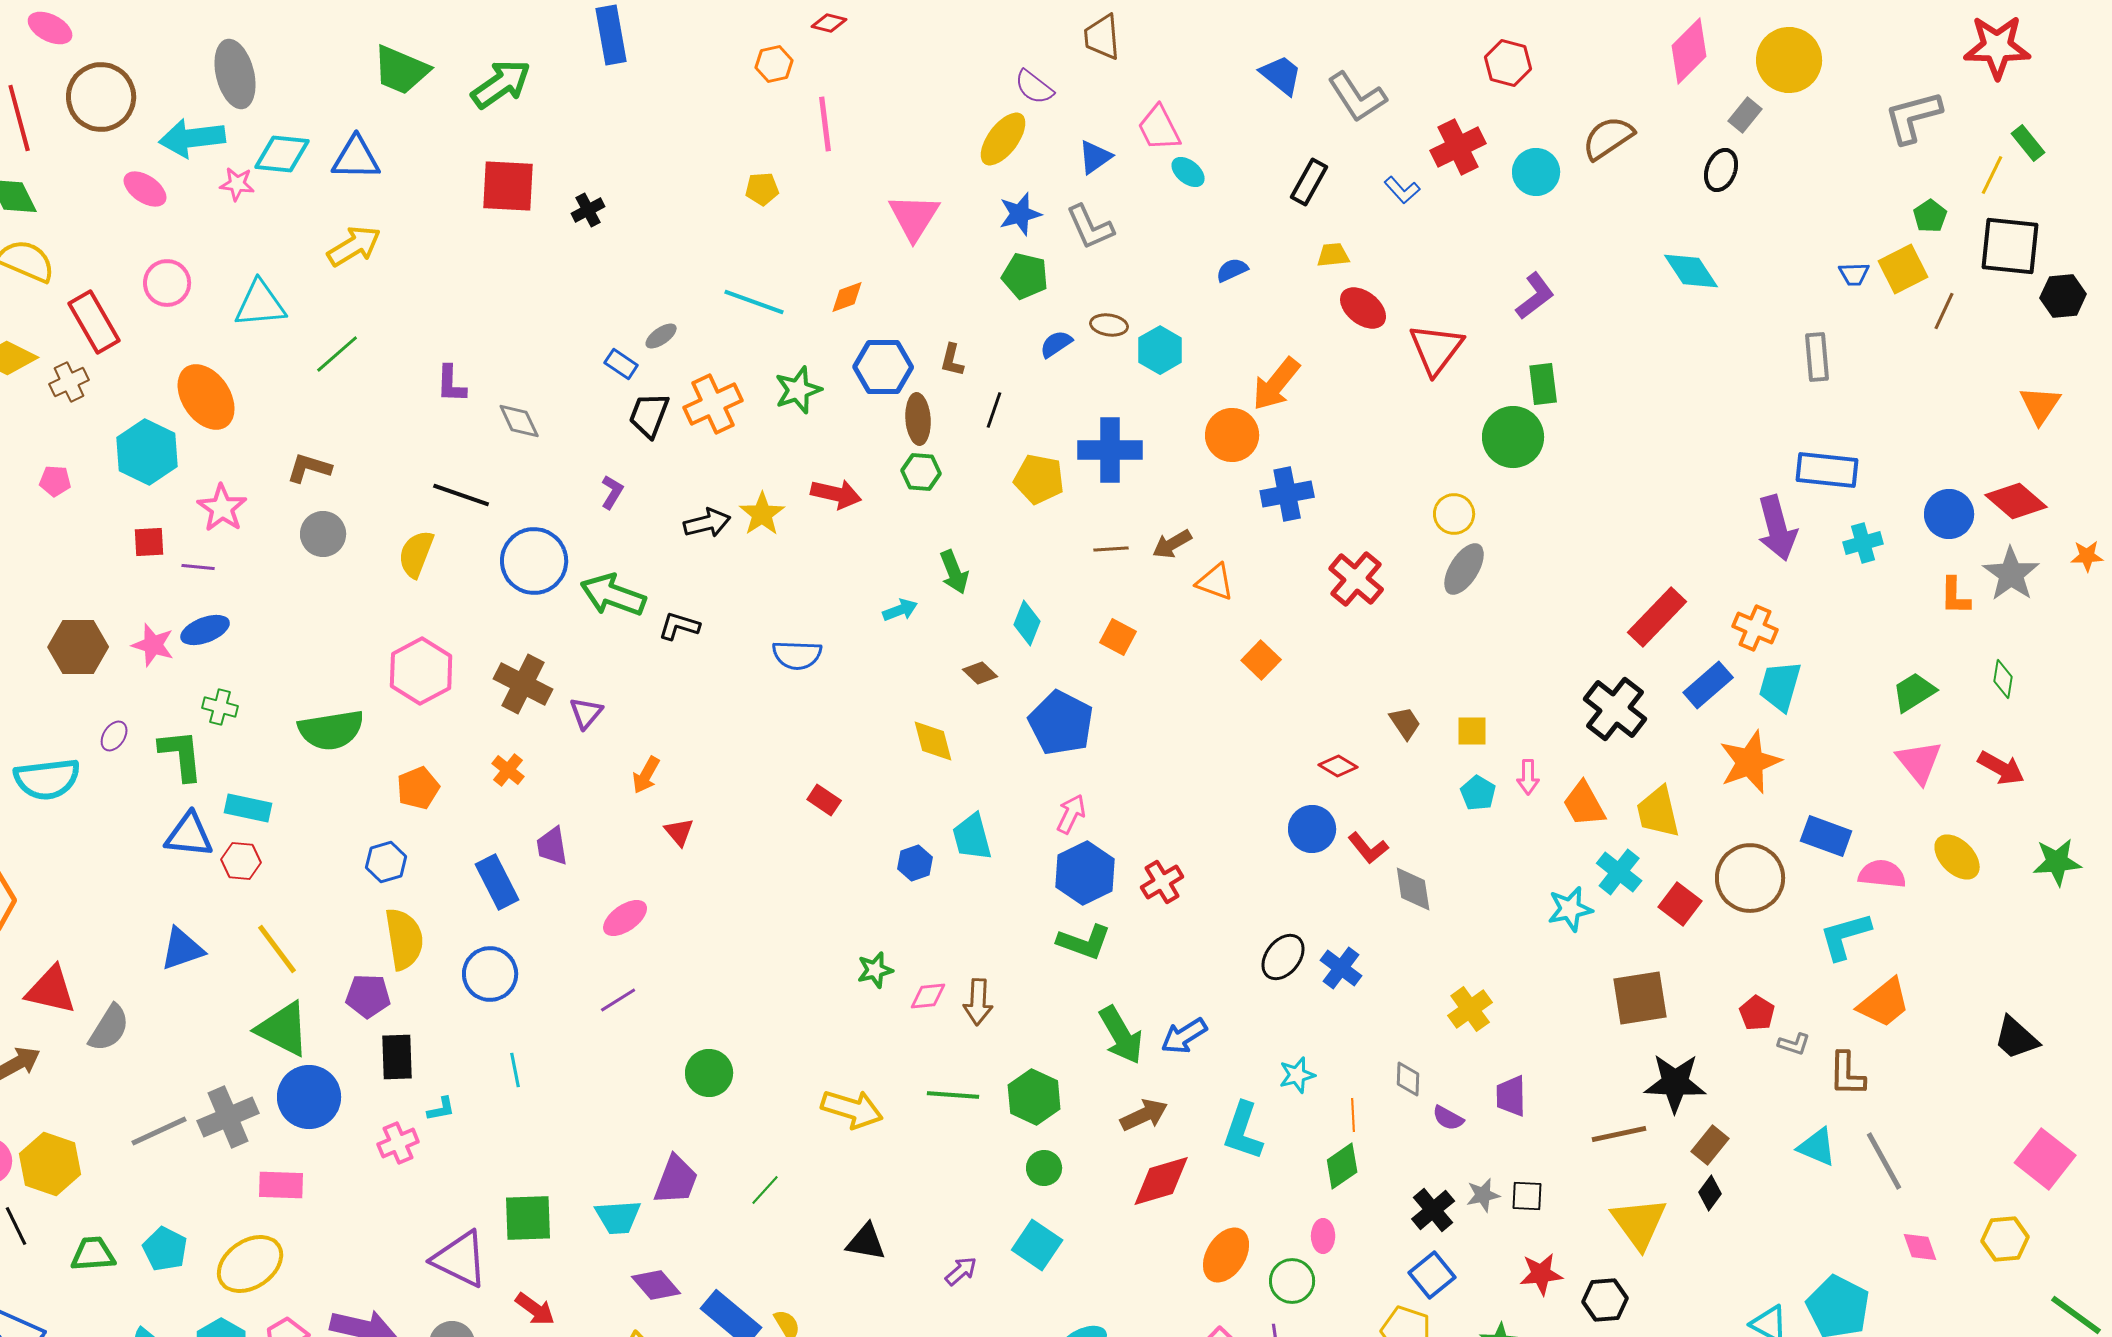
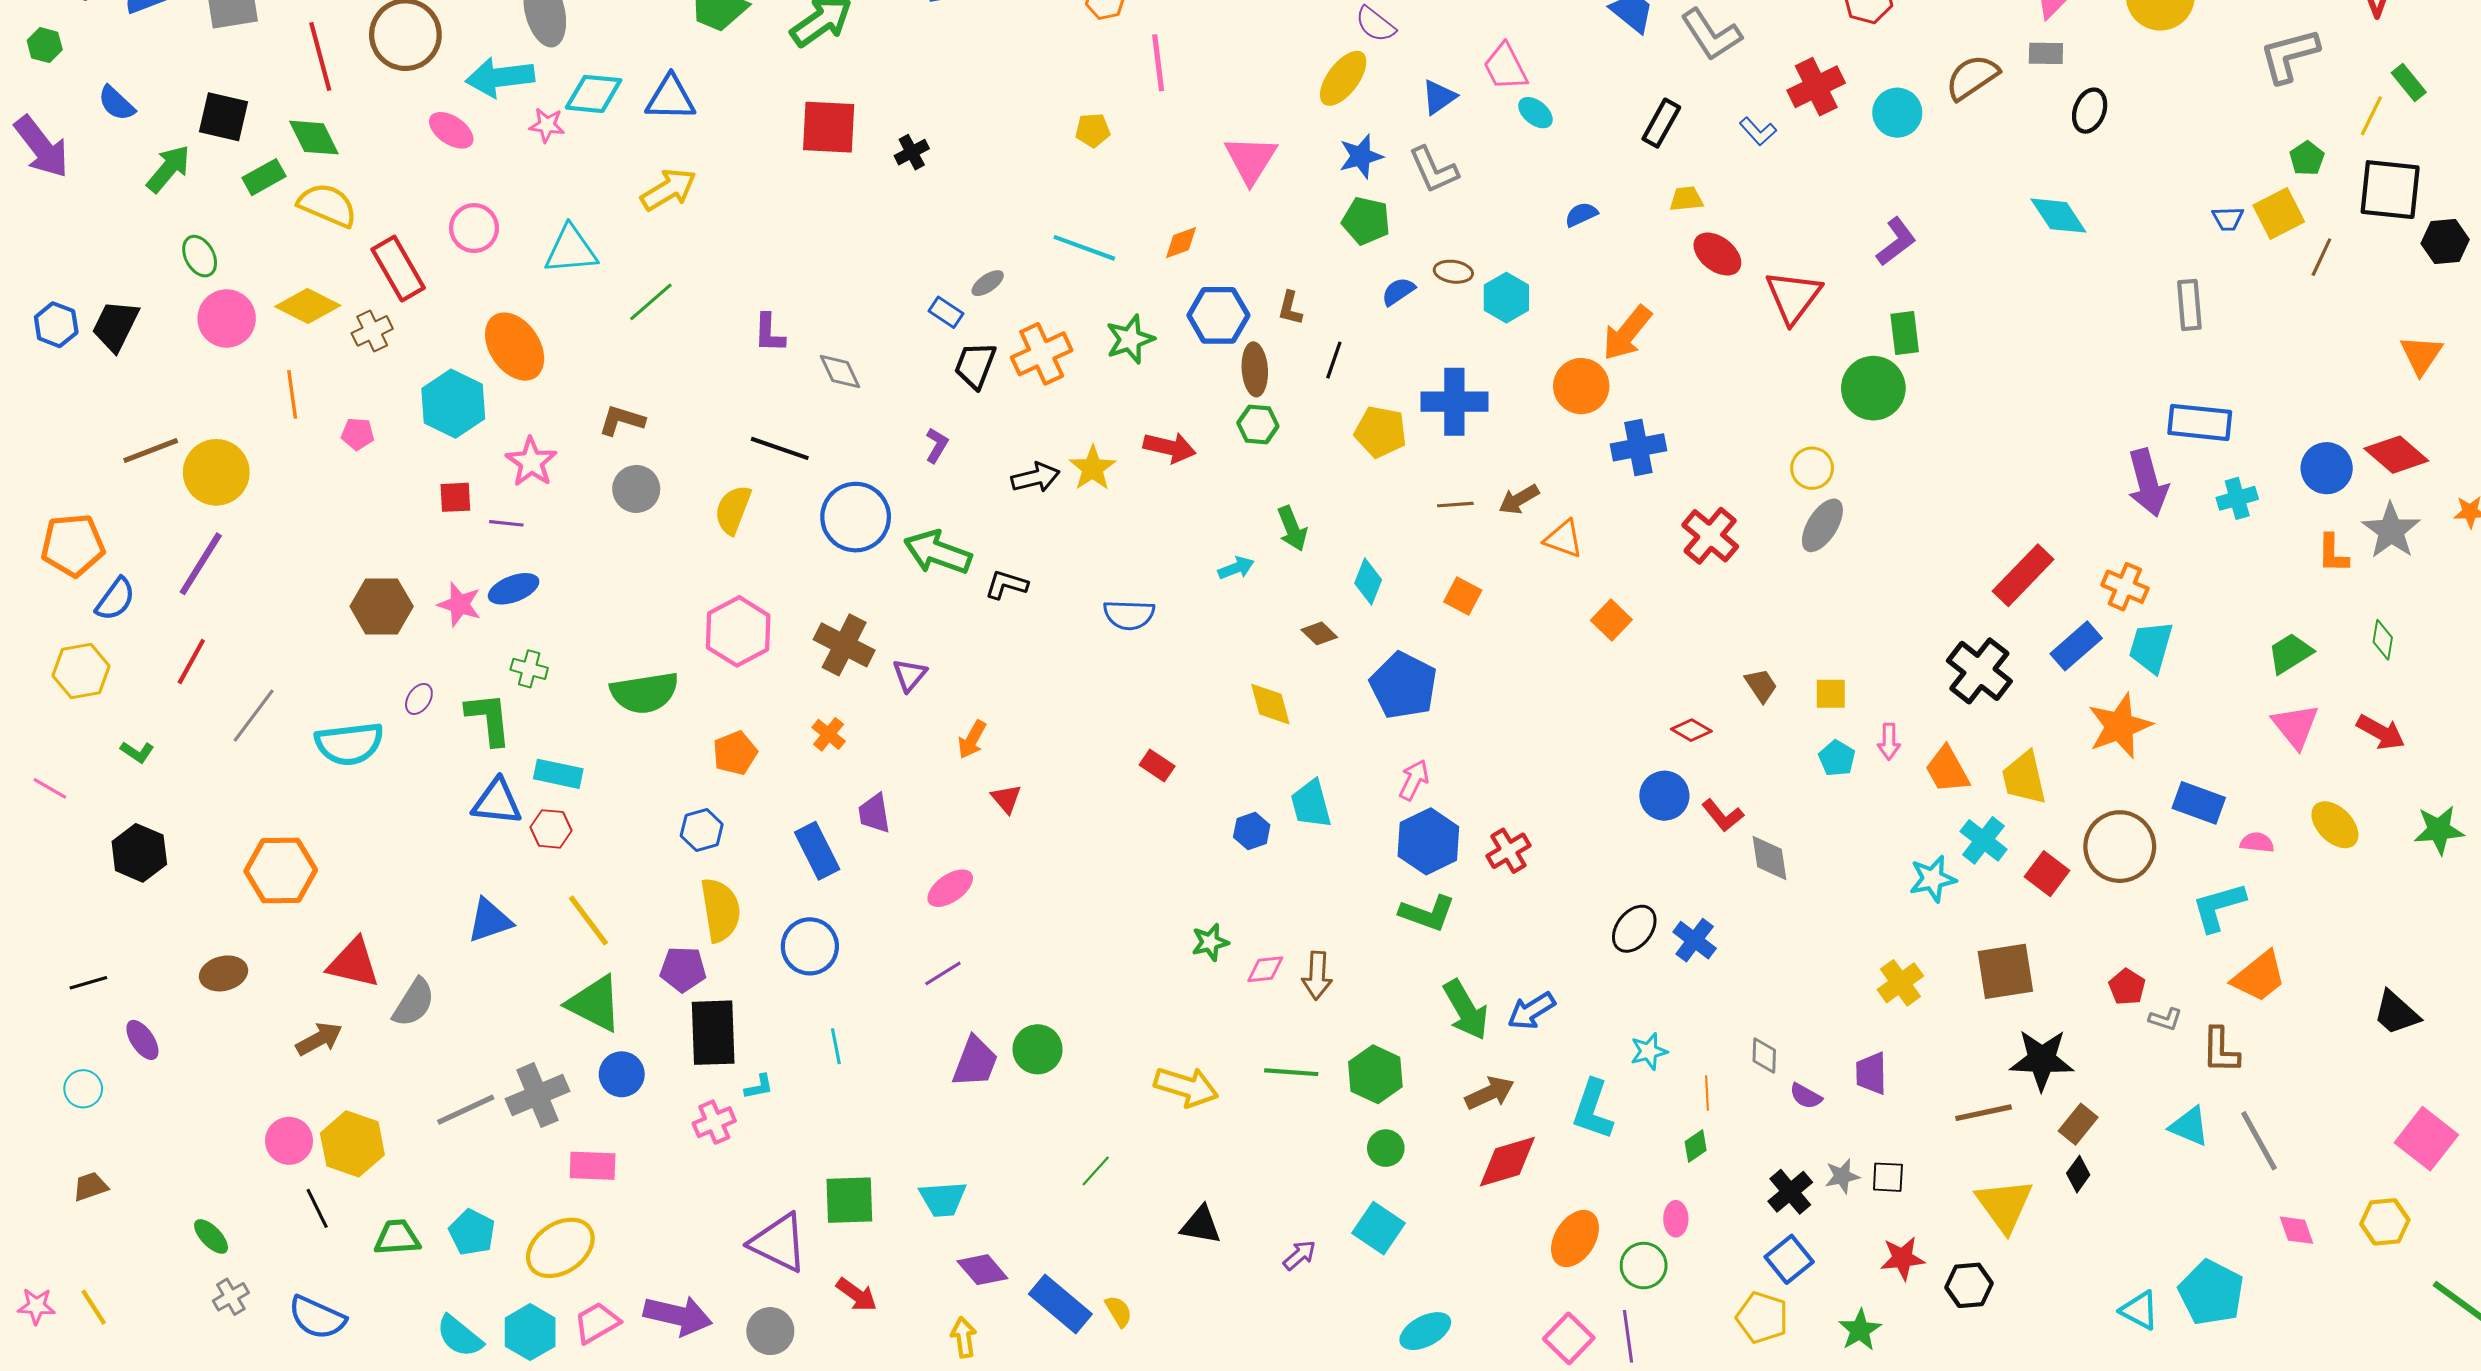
gray rectangle: (1745, 115) -> (2046, 53), moved, turned 52
pink semicircle: (1882, 874) -> (2257, 842), size x0.7
yellow cross: (1470, 1009) -> (1900, 983), moved
black rectangle: (397, 1057) -> (713, 1033), size x1.4
blue circle: (309, 1097) -> (622, 1074), size x0.7
green diamond: (1342, 1166) -> (1696, 1146), size x0.7
purple trapezoid: (676, 1180) -> (975, 1062), moved

